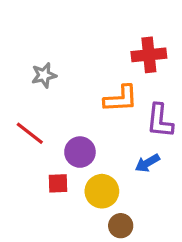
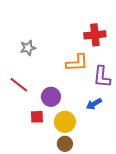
brown circle: (121, 226) -> (65, 144), moved

